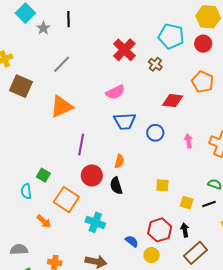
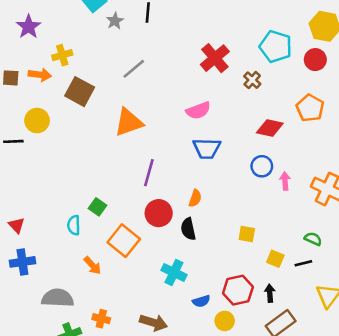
blue circle: (155, 133) -> (262, 166), moved
cyan cross: (95, 222) -> (174, 273), moved
blue semicircle: (132, 241) -> (201, 301), turned 120
gray semicircle: (19, 249) -> (58, 298), size x1.4

